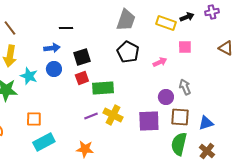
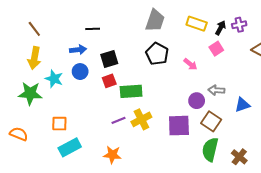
purple cross: (212, 12) -> (239, 25), moved
black arrow: (187, 17) -> (221, 28), moved, turned -40
pink square: (185, 47) -> (216, 49), turned -32
pink arrow: (160, 62) -> (190, 64), turned 64
gray arrow: (185, 87) -> (216, 90), turned -63
yellow cross: (113, 115) -> (141, 119), turned 36
brown square: (180, 117) -> (211, 121), turned 30
blue triangle: (206, 123) -> (242, 105), moved

